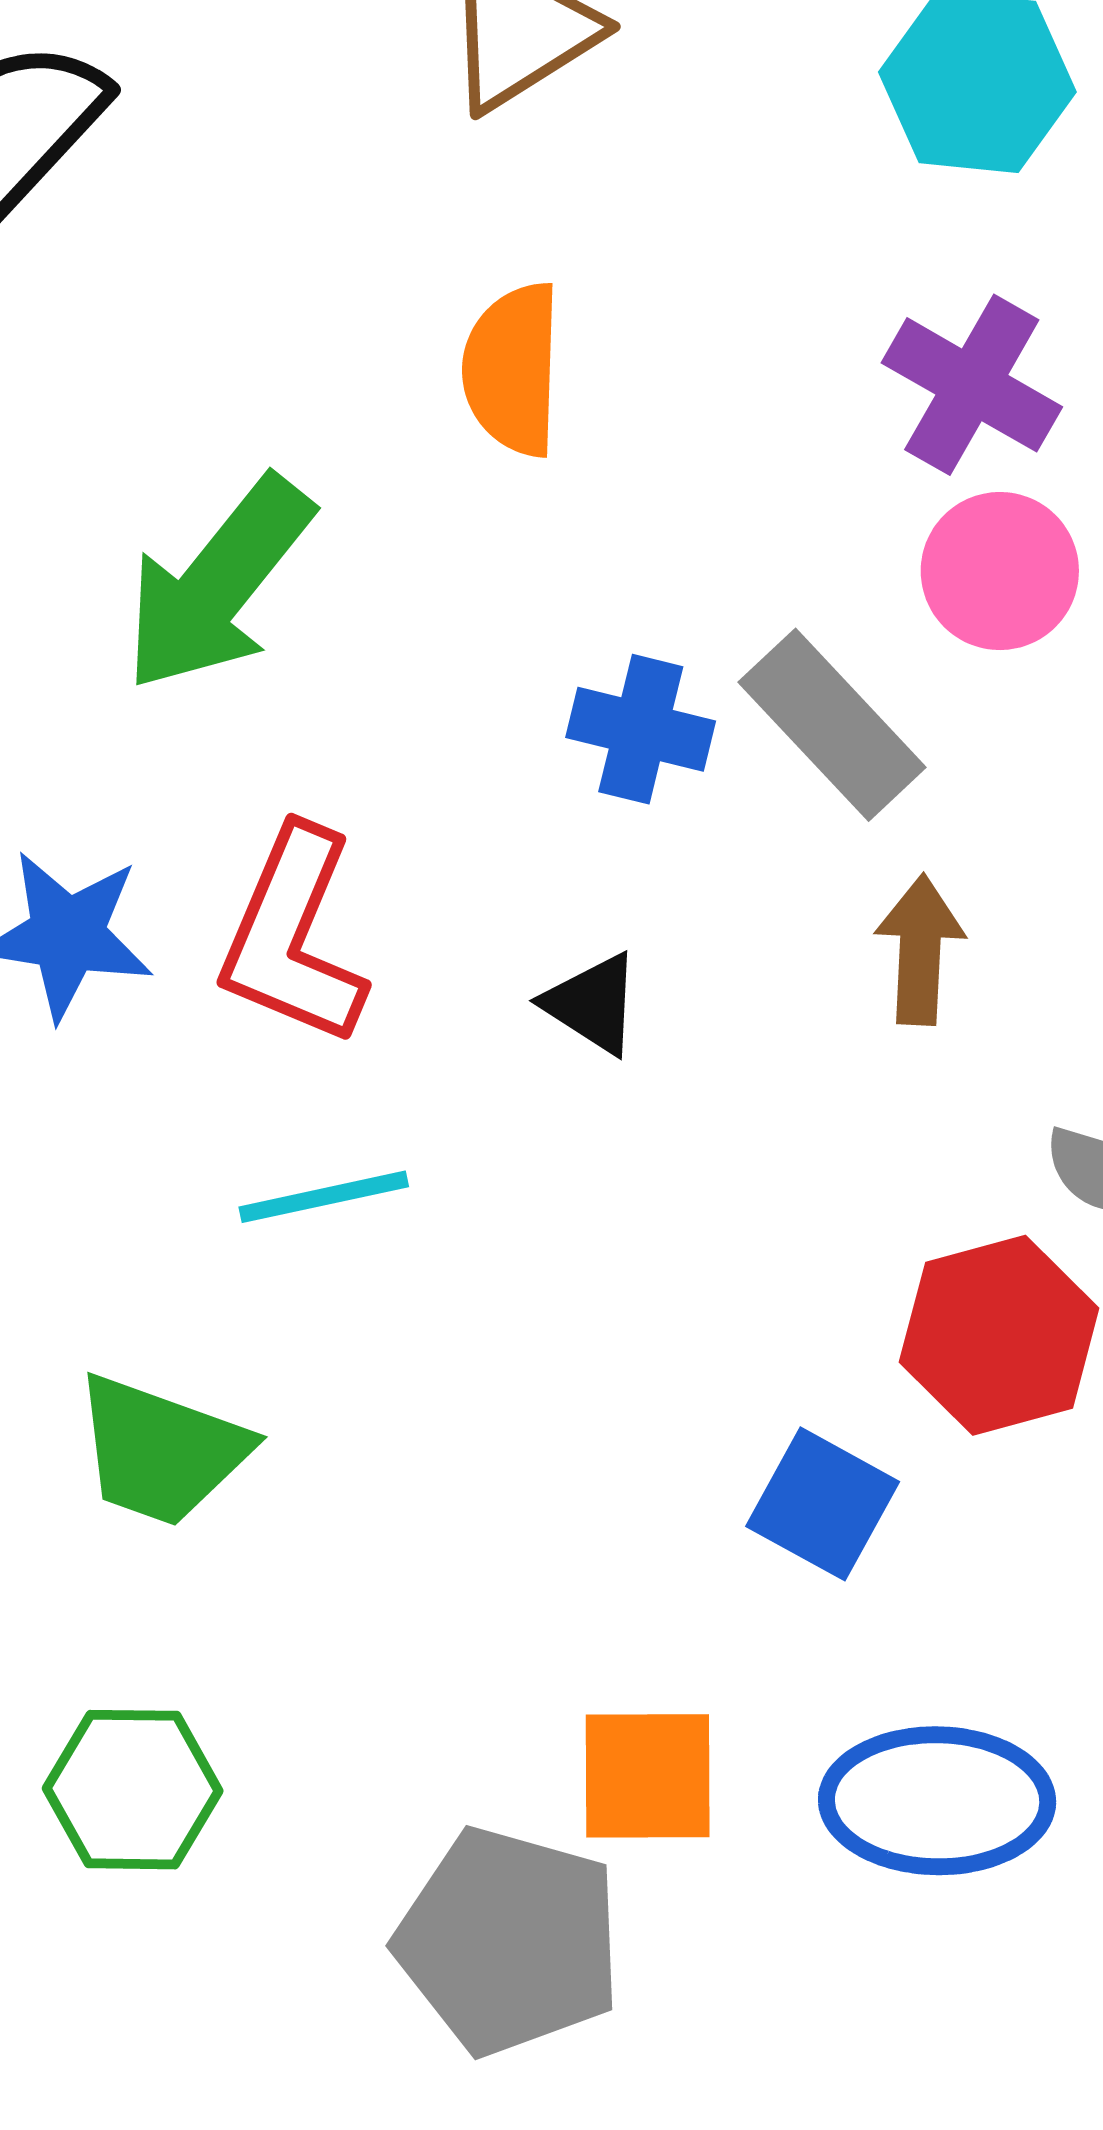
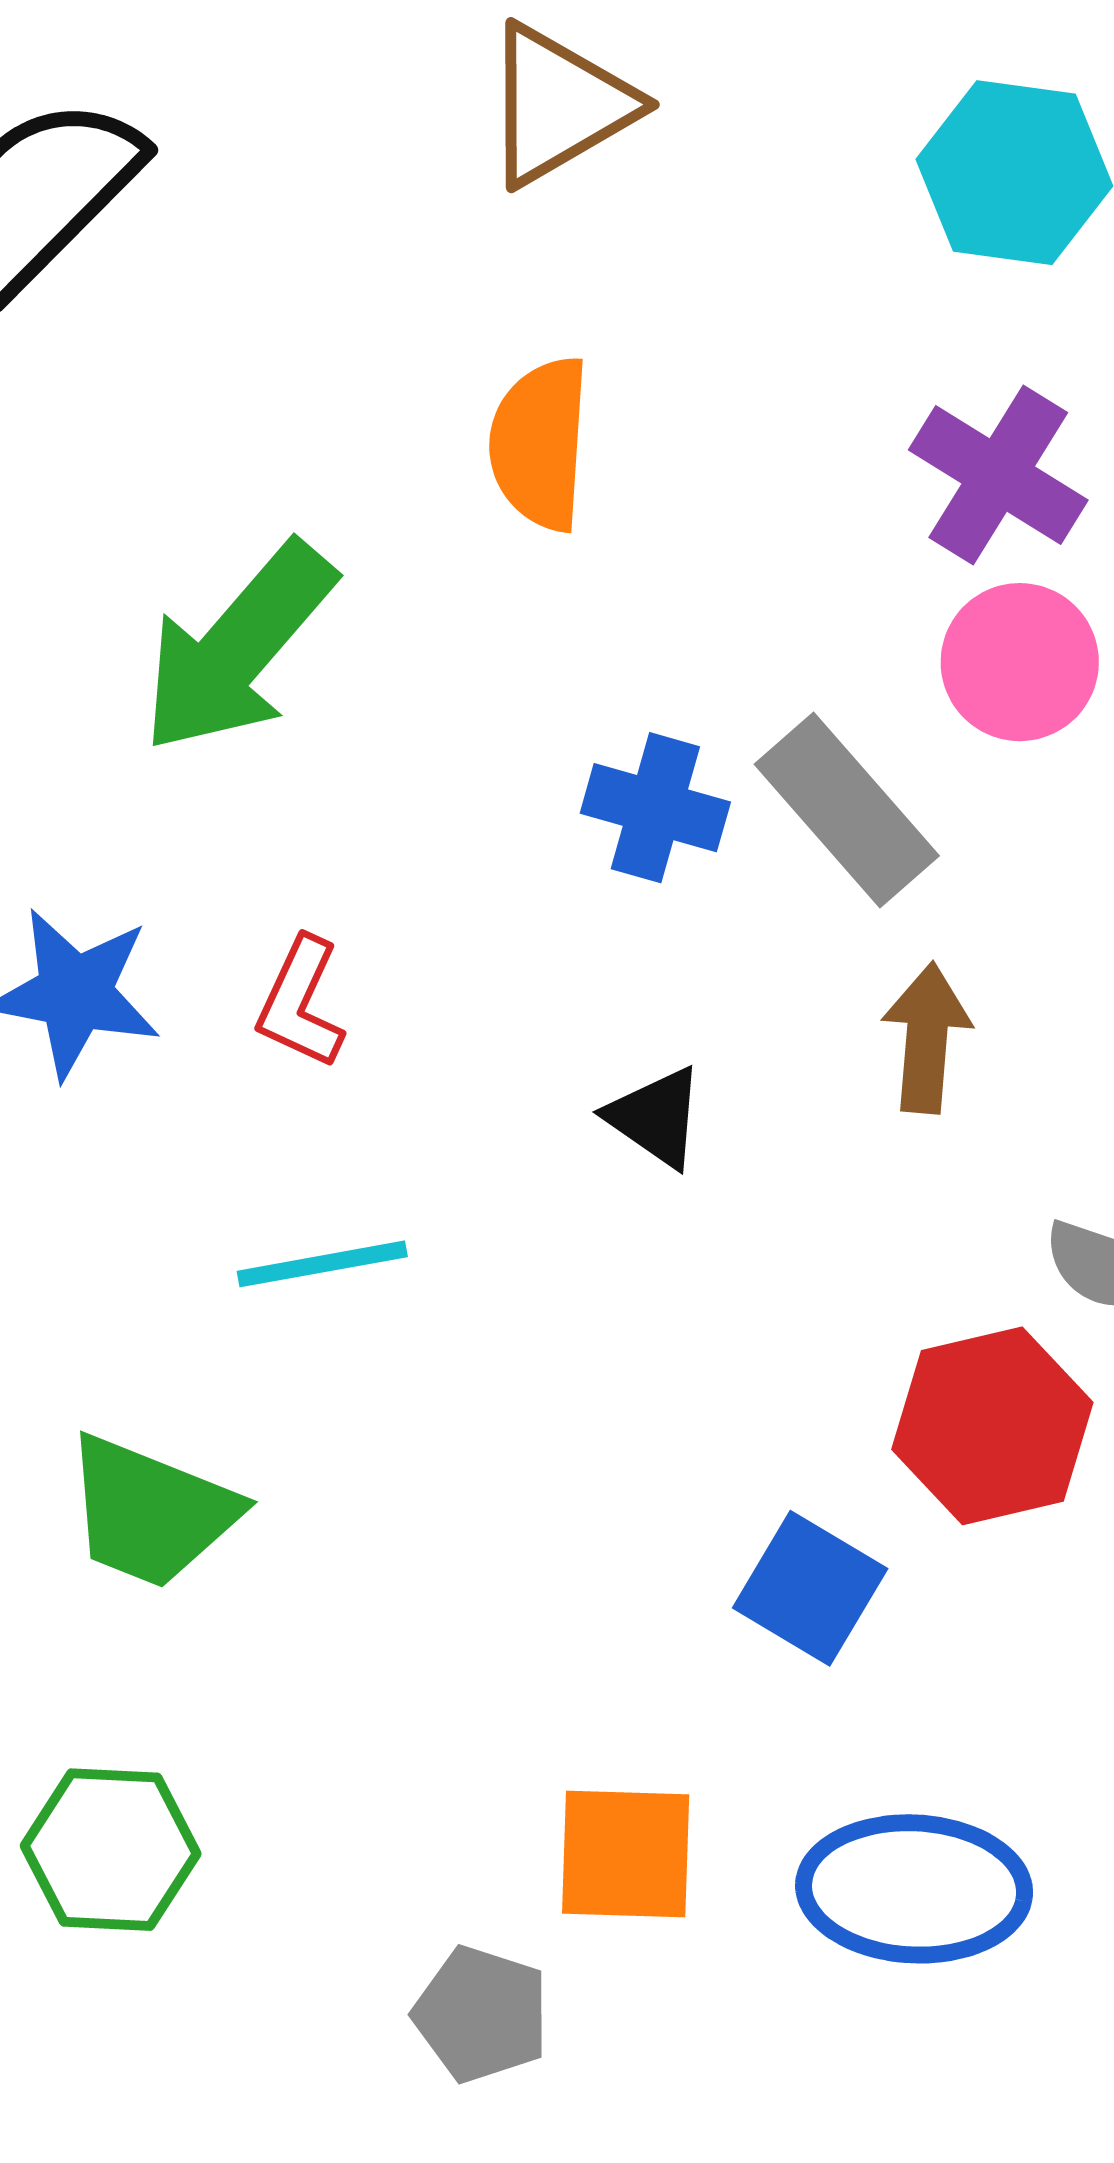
red L-shape: (293, 937) -> (301, 1003), size x0.6
black triangle: (592, 1004) -> (656, 1117), moved
gray pentagon: (509, 1941) -> (481, 2014), size x0.6

